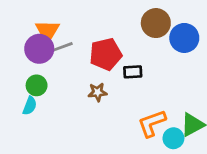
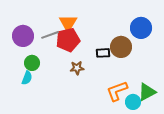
brown circle: (156, 23) -> (121, 47), moved
orange triangle: (47, 31) -> (68, 23), moved
purple circle: (39, 49) -> (23, 36), moved
red pentagon: (106, 54) -> (68, 40), moved

